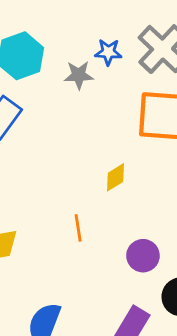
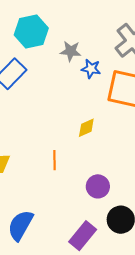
blue star: (108, 52) -> (91, 69), moved

